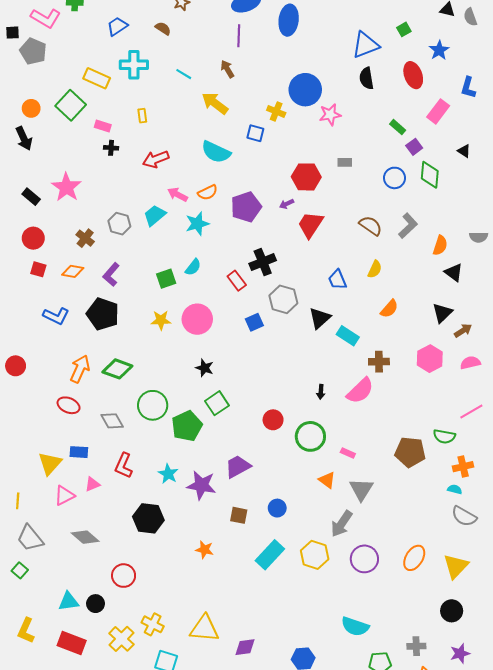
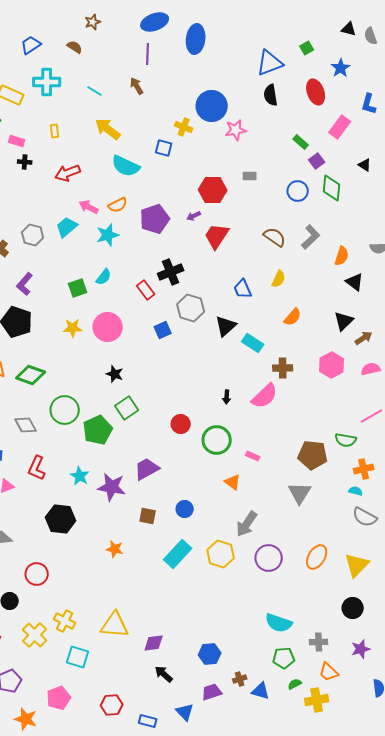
yellow arrow: (215, 103) -> (108, 129), moved
gray triangle: (361, 489) -> (300, 493), moved
cyan semicircle: (355, 626) -> (279, 623), moved

